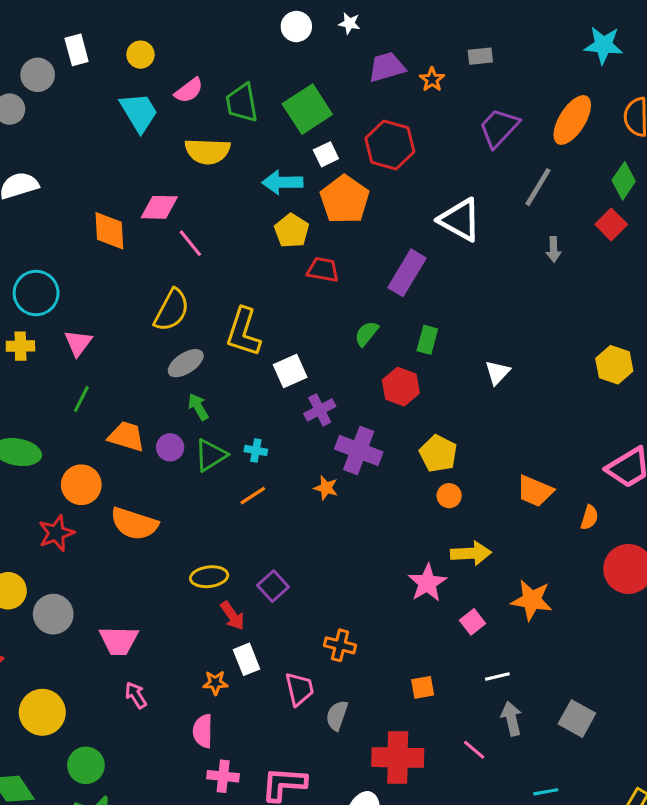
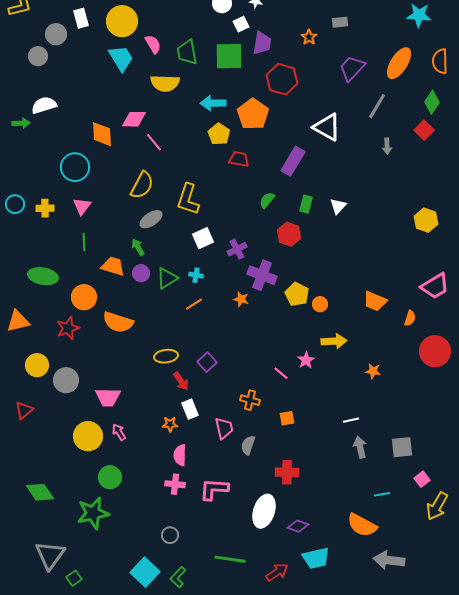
yellow circle: (140, 55) -> (122, 21), size x1.8
purple trapezoid: (387, 67) -> (262, 43), moved, turned 115
pink semicircle: (189, 90) -> (153, 44), turned -84
green square: (307, 109) -> (229, 56), turned 32
white square: (326, 154) -> (241, 24), moved
cyan circle: (36, 293) -> (75, 167), moved
white square: (290, 371) -> (203, 238), moved
white triangle: (497, 373) -> (338, 206), moved
green line: (81, 399) -> (84, 242), turned -30
green arrow: (198, 407) -> (138, 247), moved
yellow pentagon: (438, 454) -> (297, 294), moved
pink star: (427, 583) -> (306, 360), size x0.7
orange star: (532, 600) -> (373, 371), size x0.6
pink square: (472, 622) -> (422, 479), moved
orange square: (423, 687) -> (287, 418), moved
yellow circle: (42, 712) -> (88, 436), moved
gray square: (577, 719) -> (402, 447), turned -35
pink semicircle: (203, 731) -> (180, 455), moved
pink line: (474, 750) -> (281, 373), moved
red cross: (398, 758) -> (287, 472), size x0.7
green circle: (86, 765) -> (110, 477), moved

